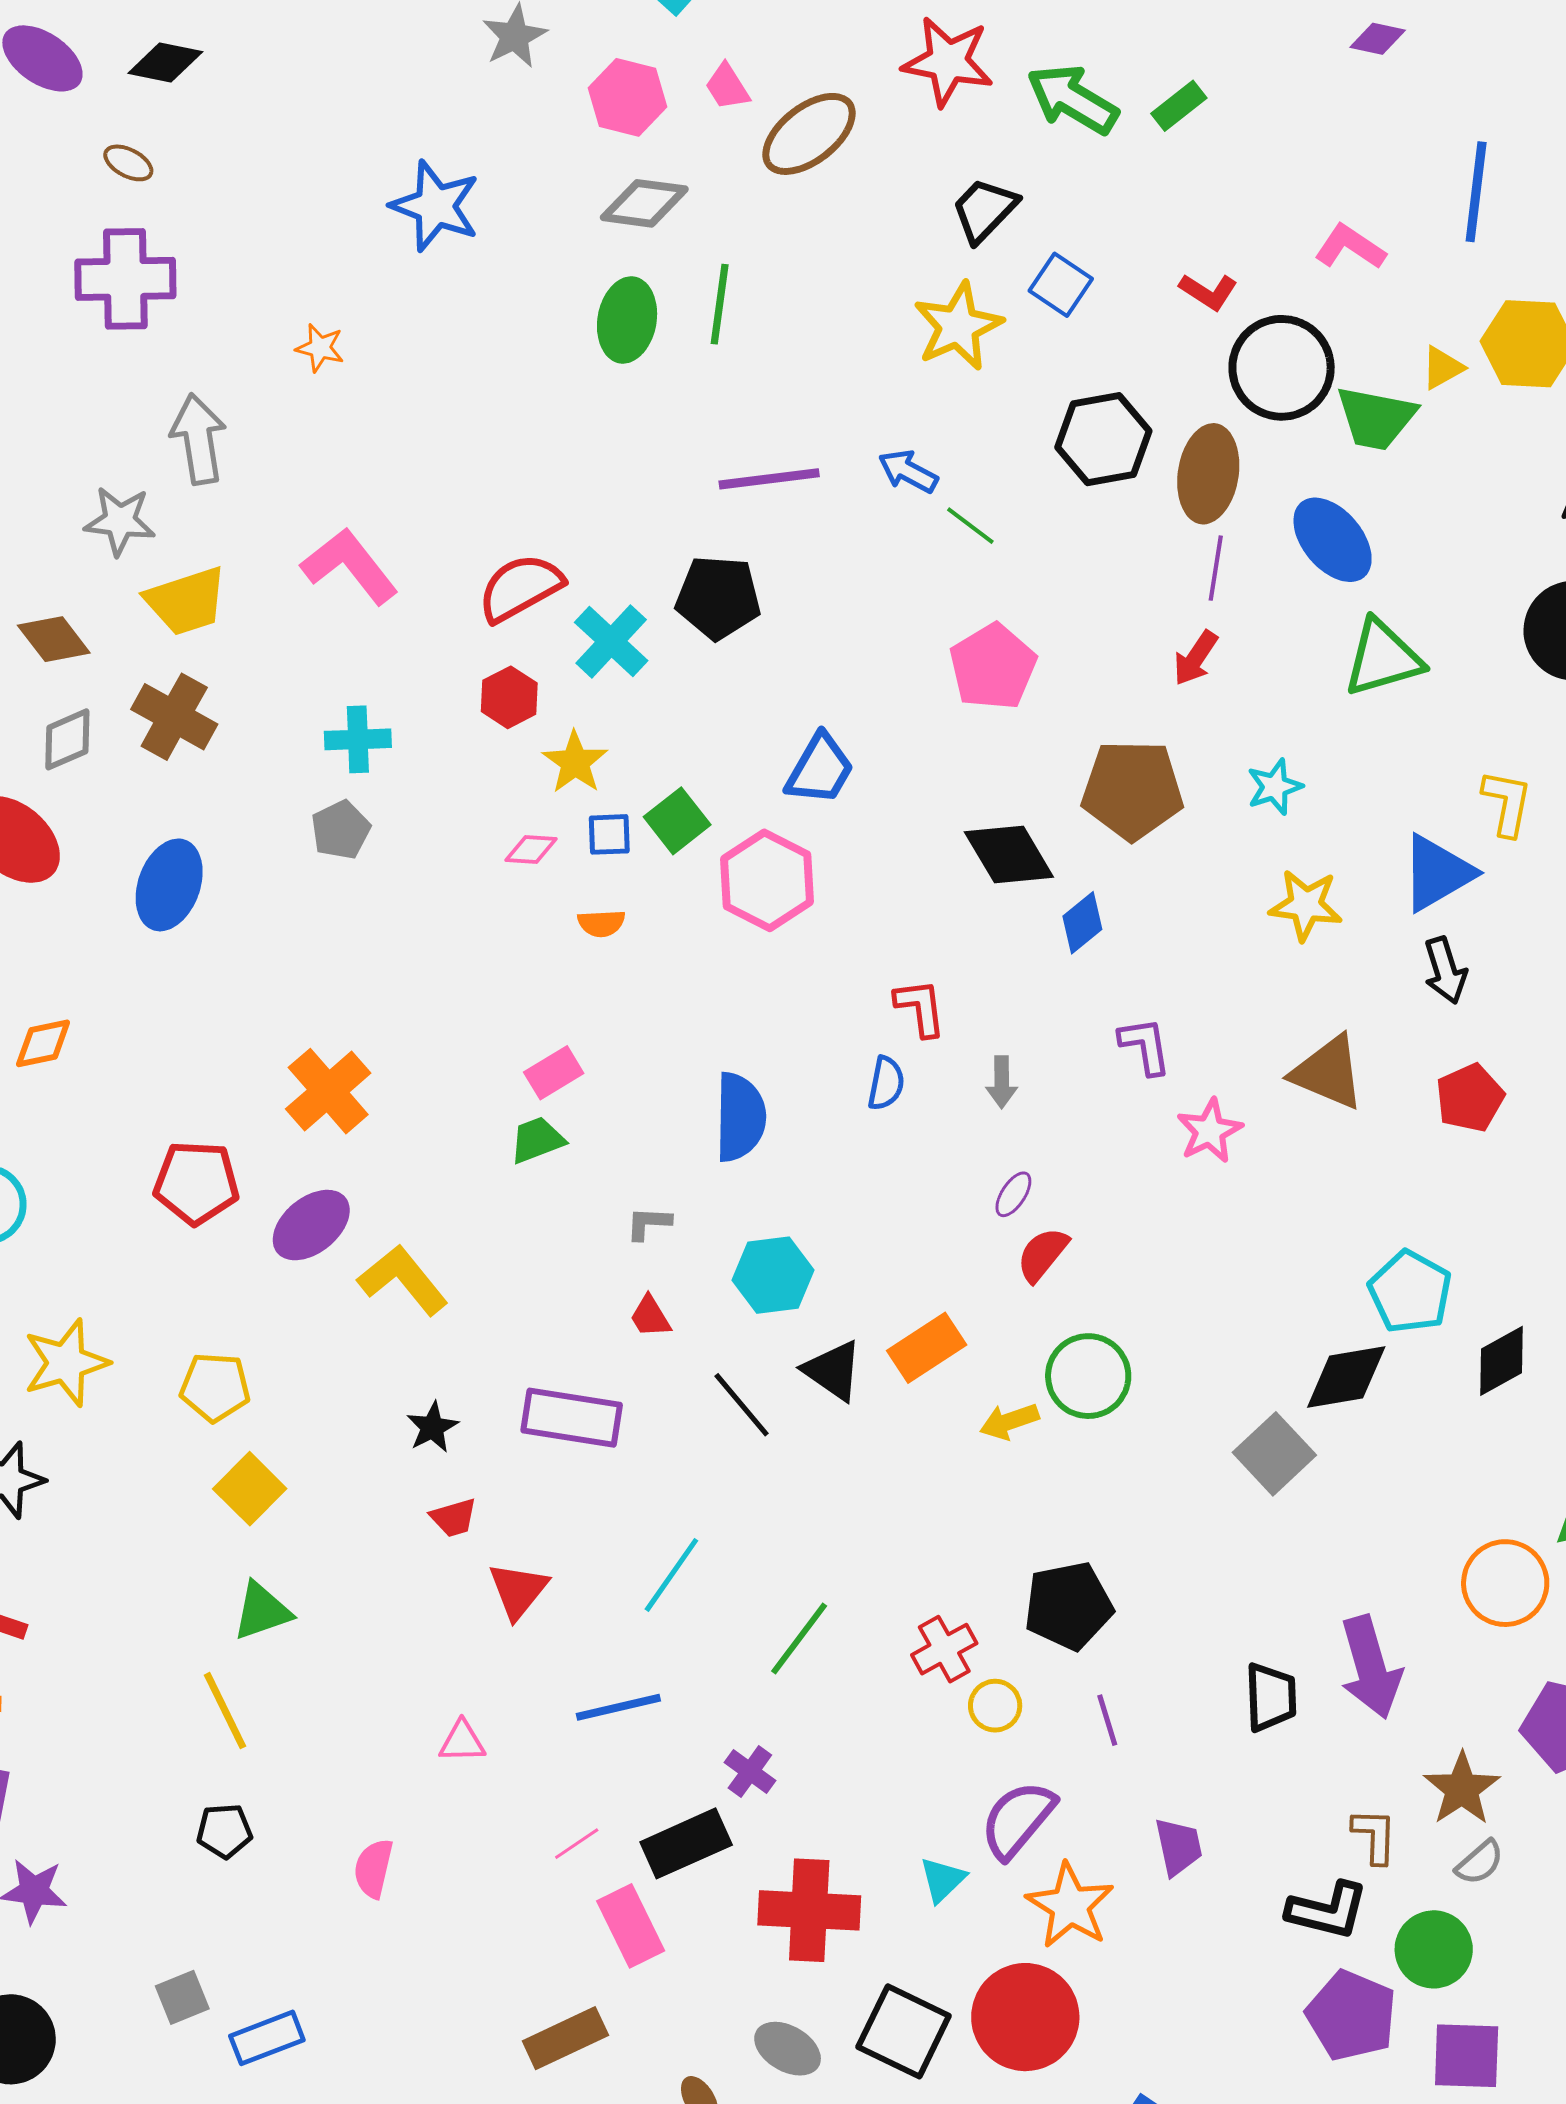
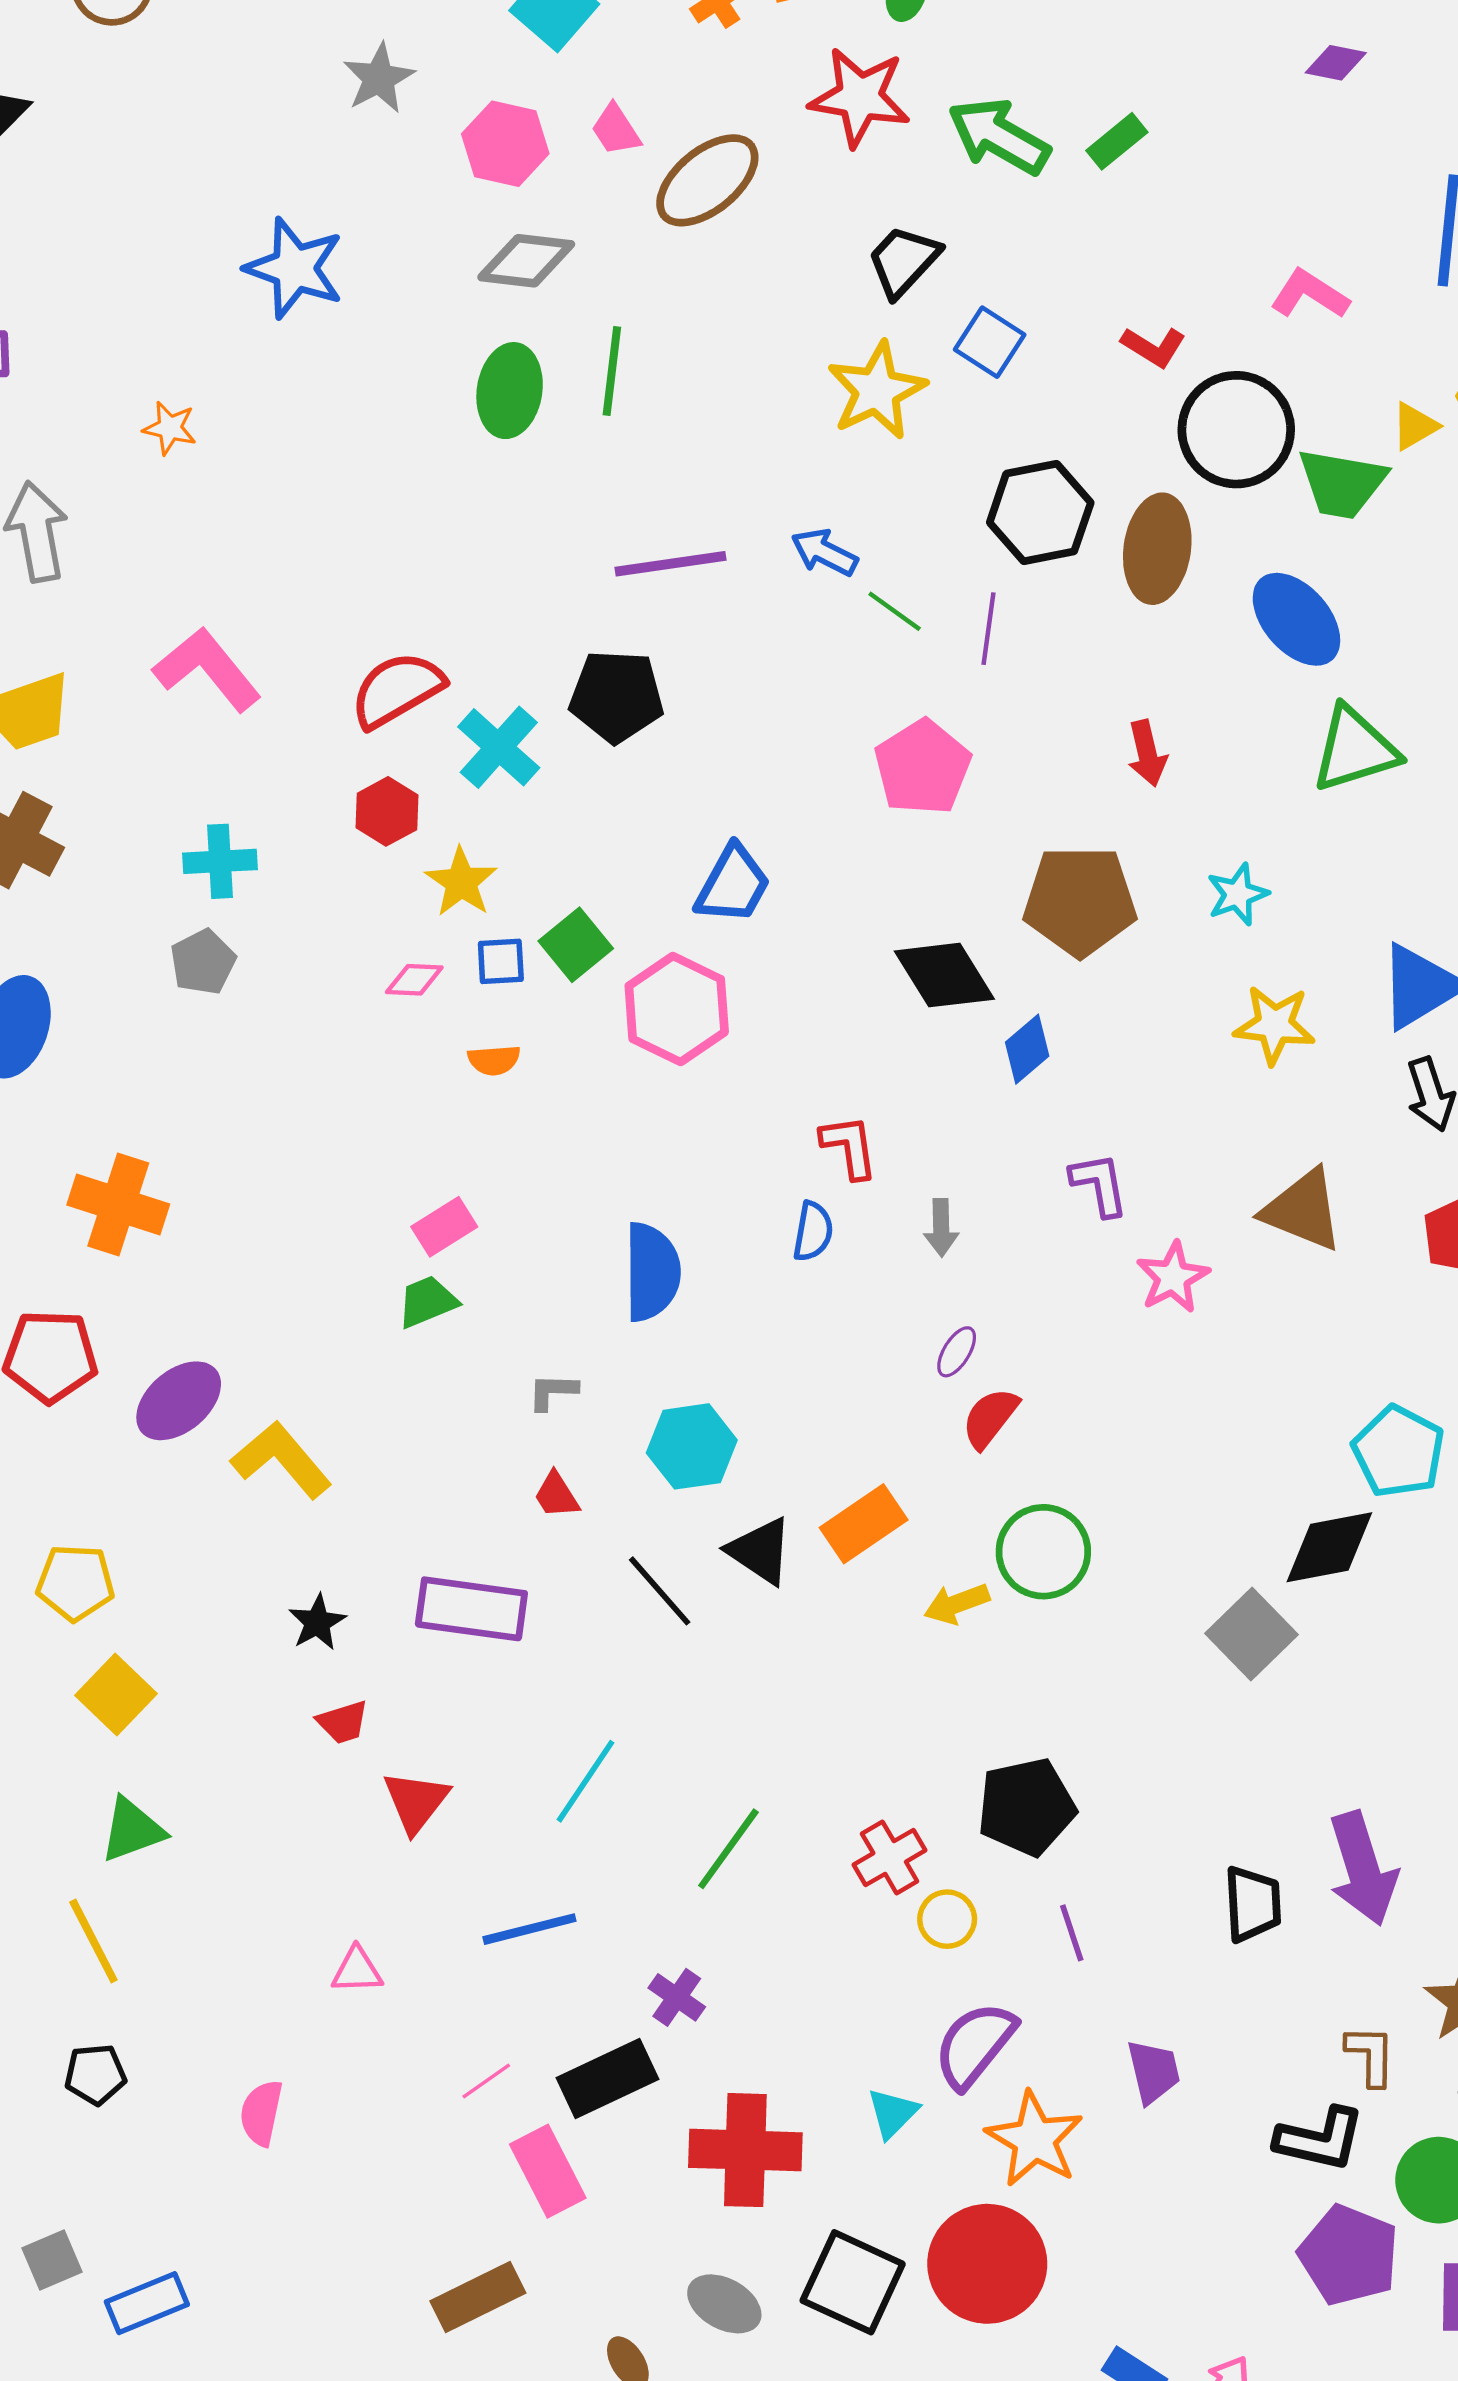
purple line: (1216, 568) -> (988, 629), moved
red arrow: (1196, 658) -> (1147, 753), turned -46
orange cross: (328, 1091) -> (118, 1204), moved, turned -30

